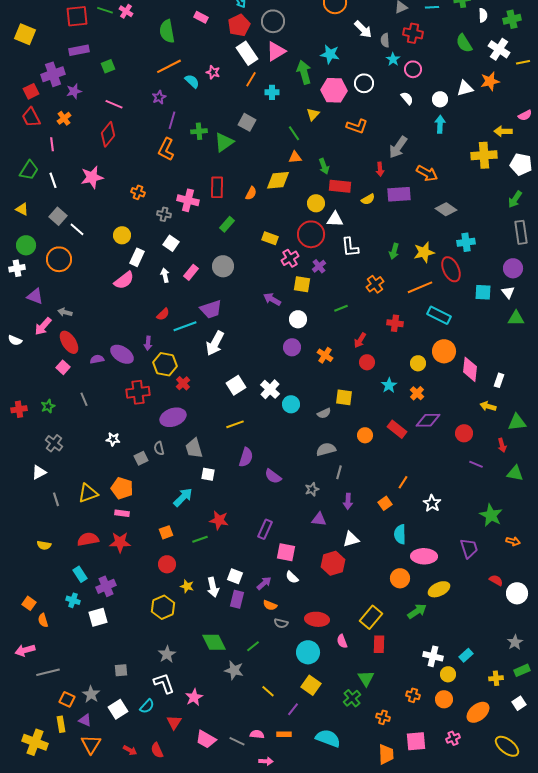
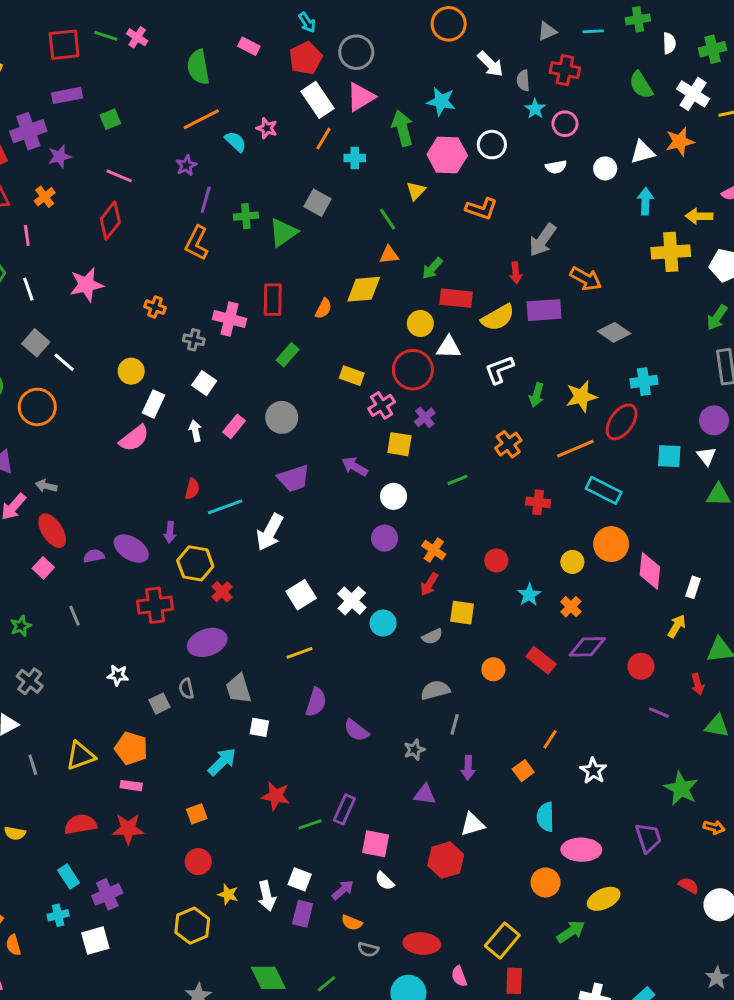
white semicircle: (407, 98) -> (556, 167), turned 120
cyan arrow: (440, 124) -> (645, 201), moved
green arrow: (324, 166) -> (432, 268), turned 63
yellow semicircle: (368, 199) -> (498, 317), size x1.6
white L-shape: (350, 247) -> (499, 370), moved, turned 75
red ellipse: (451, 269) -> (622, 422), turned 60
purple trapezoid: (211, 309) -> (294, 478), moved
red semicircle: (163, 314) -> (192, 489), turned -32
red arrow: (360, 340) -> (429, 584), moved
yellow arrow: (488, 406) -> (677, 626), turned 105
green line: (200, 539) -> (310, 824), moved
cyan cross: (73, 600) -> (58, 915), turned -32

